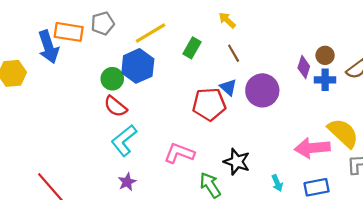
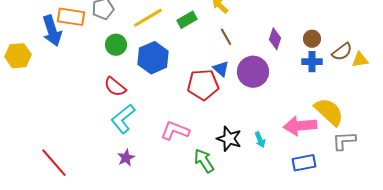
green rectangle: (192, 48) -> (187, 20), moved, turned 30
blue hexagon: (138, 66) -> (153, 58), moved
purple diamond: (304, 67) -> (275, 39), moved
green circle: (112, 79) -> (116, 45), moved
cyan arrow: (277, 183) -> (260, 140), moved

